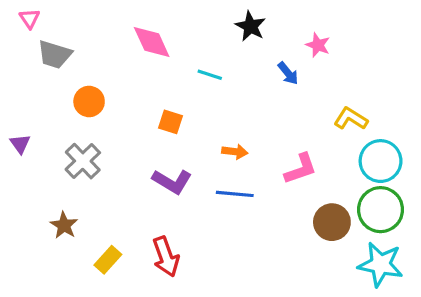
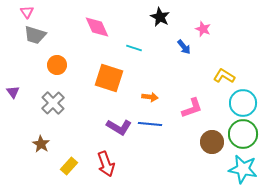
pink triangle: (30, 18) -> (27, 12), moved
orange square: (171, 122) -> (109, 78), size x1.8
purple L-shape: (172, 181) -> (119, 127), moved

